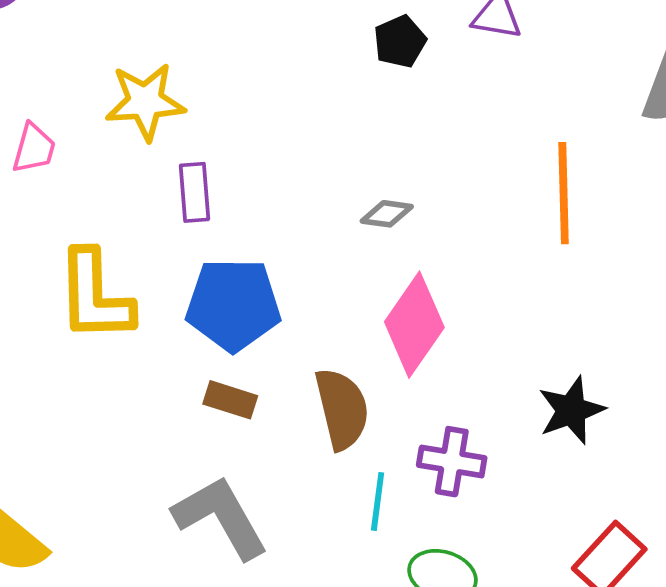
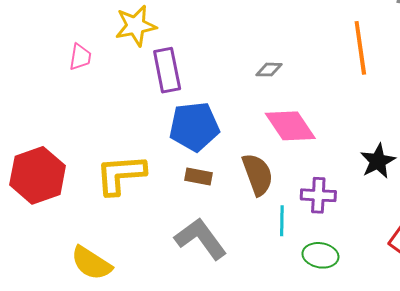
purple rectangle: (194, 192) -> (167, 70), size x1.4
yellow L-shape: (95, 296) -> (121, 175), moved, turned 94
pink diamond: (414, 325) -> (290, 126), turned -62

